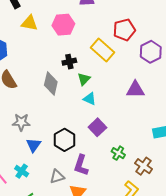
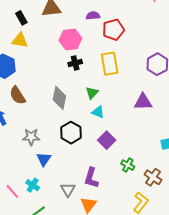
yellow triangle: (29, 23) -> (20, 40), moved
red pentagon: (124, 30) -> (113, 30), moved
yellow rectangle: (102, 50) -> (110, 64), turned 40
black cross: (69, 62) -> (75, 63), moved
black hexagon: (64, 140) -> (71, 133), moved
gray triangle: (57, 177) -> (68, 190), turned -42

